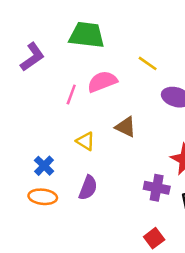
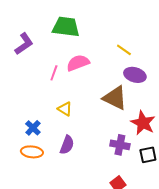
yellow line: (148, 63) -> (124, 50), moved
brown triangle: (126, 127) -> (115, 98), moved, size x1.5

